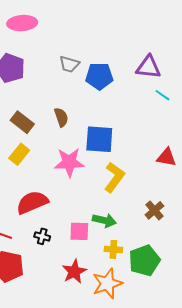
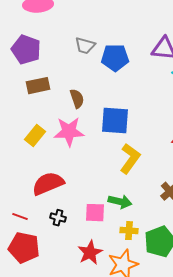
brown rectangle: (22, 122) -> (38, 86), moved, turned -50
pink star: (69, 162) -> (69, 132), moved

